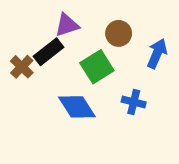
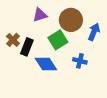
brown circle: (119, 33) -> (71, 20), size x1.5
black rectangle: (48, 52) -> (27, 47), moved, turned -30

